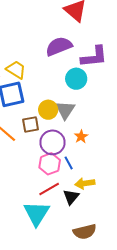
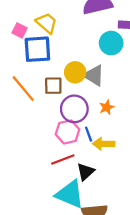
gray triangle: (65, 110) -> (94, 75), turned -40
yellow arrow: (85, 183) -> (104, 144), moved
cyan triangle: (37, 213) -> (70, 194), moved, turned -48

